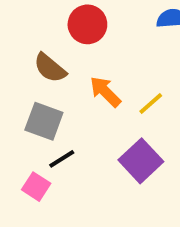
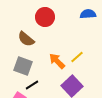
orange arrow: (105, 92) -> (57, 61), moved

